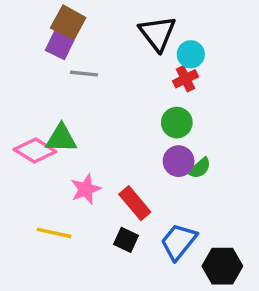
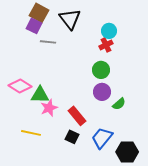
black triangle: (158, 33) -> (70, 19), moved
green triangle: (61, 138) -> (40, 95), moved
green semicircle: (200, 168) -> (119, 104), moved

